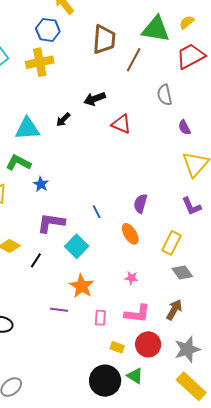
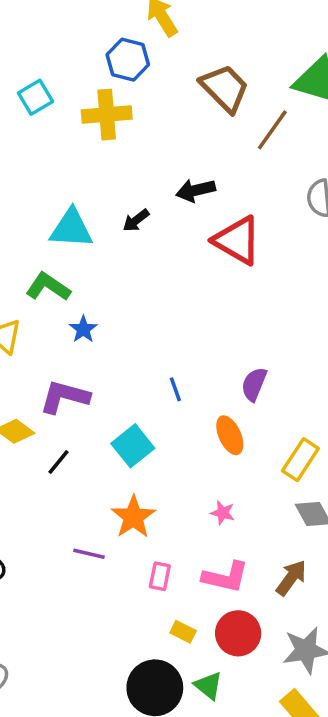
brown trapezoid: (104, 39) -> (225, 88), turned -56
red triangle: (121, 124) -> (237, 240), size x1.4
purple L-shape: (51, 223) -> (65, 397), moved

